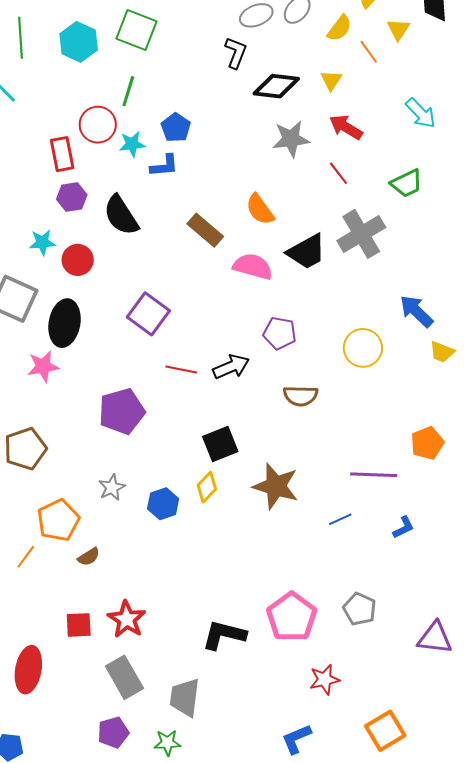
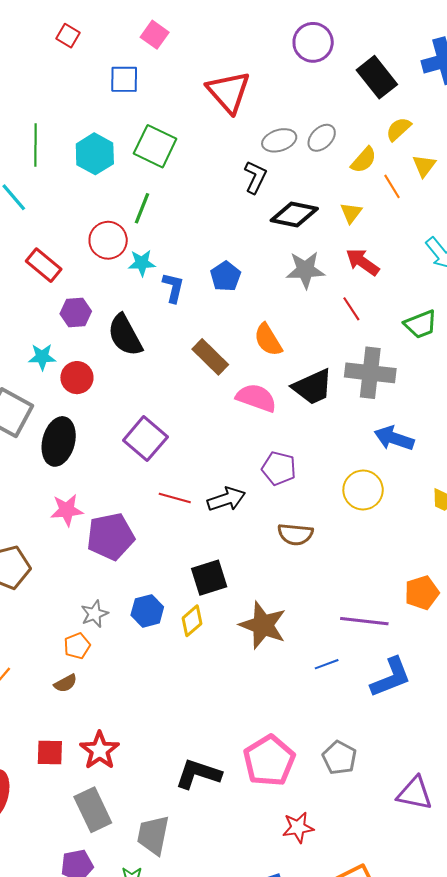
blue pentagon: (176, 128) -> (226, 276), moved
red rectangle: (62, 154) -> (44, 265), moved, turned -44
blue L-shape: (164, 166) -> (173, 288), turned -76
gray cross: (361, 234) -> (370, 373), turned 33
blue arrow: (416, 311) -> (394, 438), moved, turned -30
pink star: (43, 366) -> (67, 510), moved
blue hexagon: (163, 504) -> (147, 611), moved
orange pentagon: (58, 520) -> (77, 646), moved, size x0.6
blue L-shape: (403, 527) -> (391, 677), size x1.8

